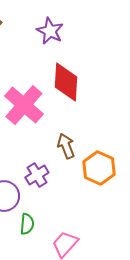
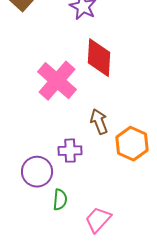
purple cross: (37, 175) -> (70, 151), turned 30

